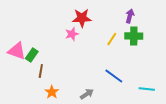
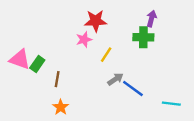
green cross: (134, 36) -> (143, 37), moved
yellow line: (112, 39) -> (106, 55), moved
brown line: (41, 71) -> (57, 79), moved
gray arrow: (87, 94) -> (115, 79), moved

